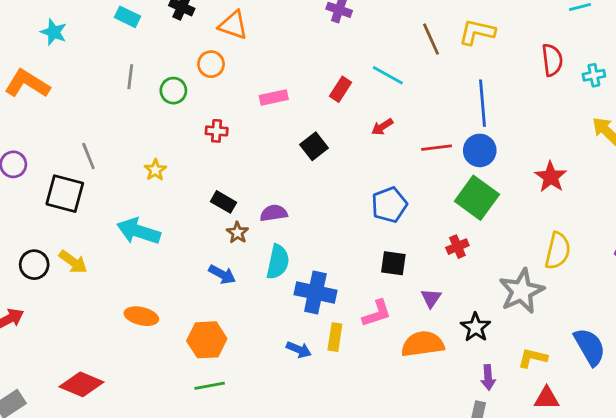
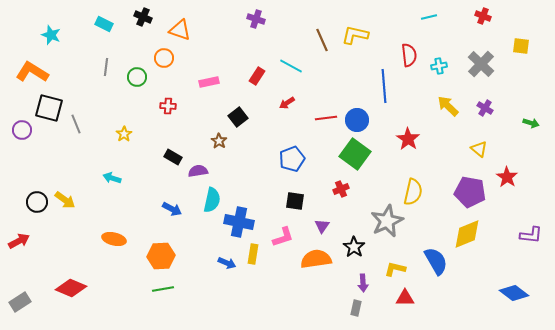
blue line: (483, 103) -> (384, 86), moved
black square: (65, 194) -> (49, 108), moved
purple semicircle: (274, 213) -> (198, 171), moved
cyan arrow: (139, 231) -> (112, 178), size x0.6
brown star: (237, 233) -> (219, 141), moved

